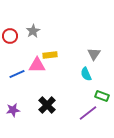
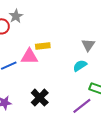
gray star: (33, 31) -> (16, 16), moved
cyan semicircle: (86, 74) -> (80, 66), turned 80

